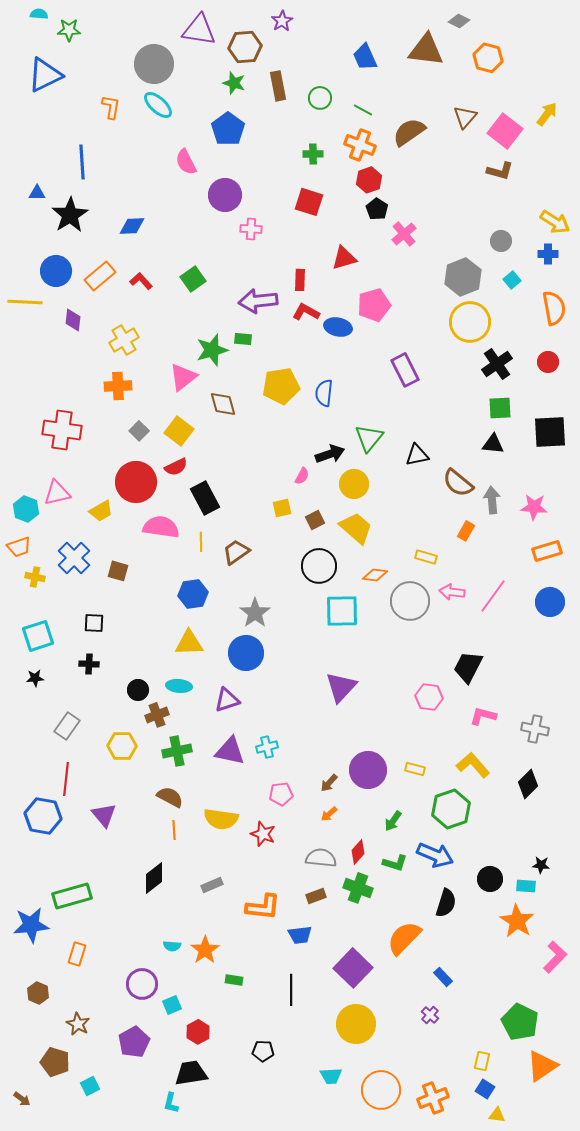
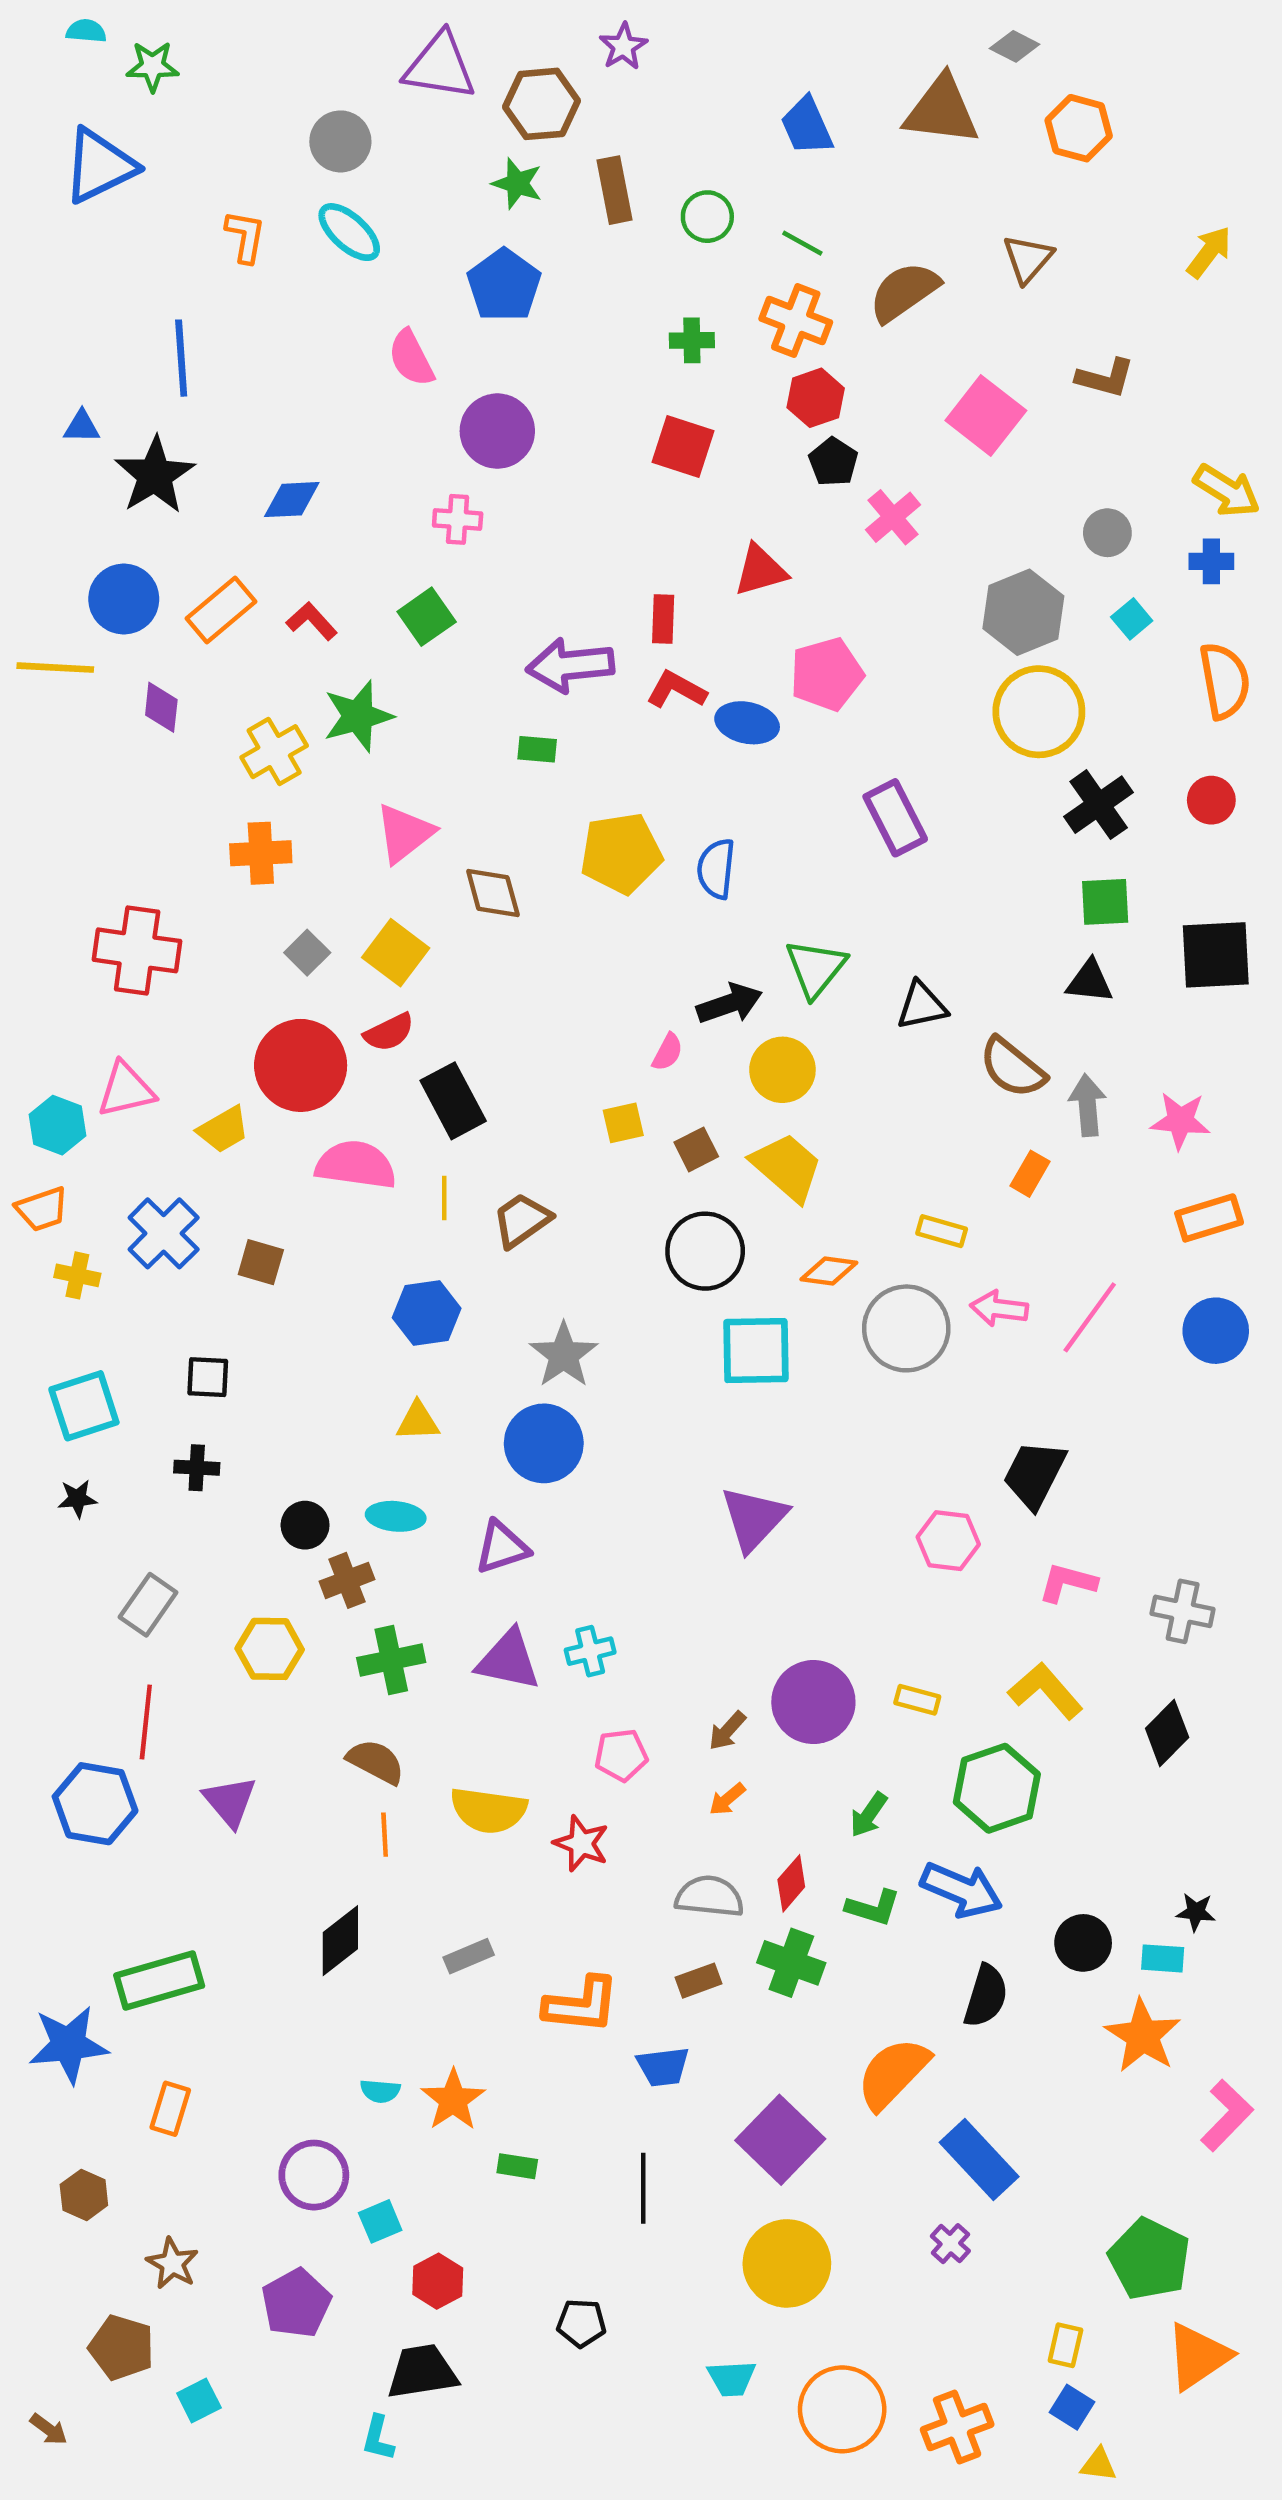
gray circle: (154, 64) -> (340, 141), size x0.7
pink square: (505, 131) -> (986, 416), moved
pink cross: (251, 229) -> (458, 519), moved
green star: (212, 350) -> (358, 716), moved
yellow triangle: (189, 643) -> (418, 1421), size x0.7
blue rectangle: (443, 977) -> (979, 2160), size x1.8

